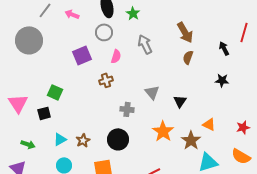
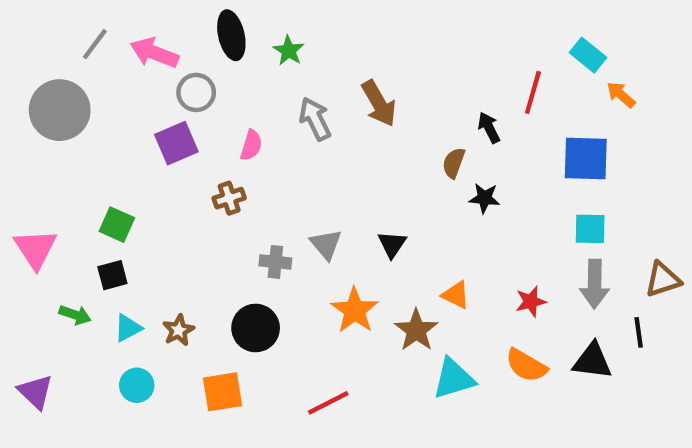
pink arrow: (72, 14) -> (154, 53), size x1.5
gray circle: (104, 32) -> (196, 92), moved
brown arrow: (185, 32) -> (379, 103), moved
brown semicircle: (188, 57) -> (454, 163), moved
gray triangle: (152, 92) -> (326, 244), moved
black square: (44, 113) -> (112, 275), moved
green arrow: (28, 144) -> (75, 315), moved

